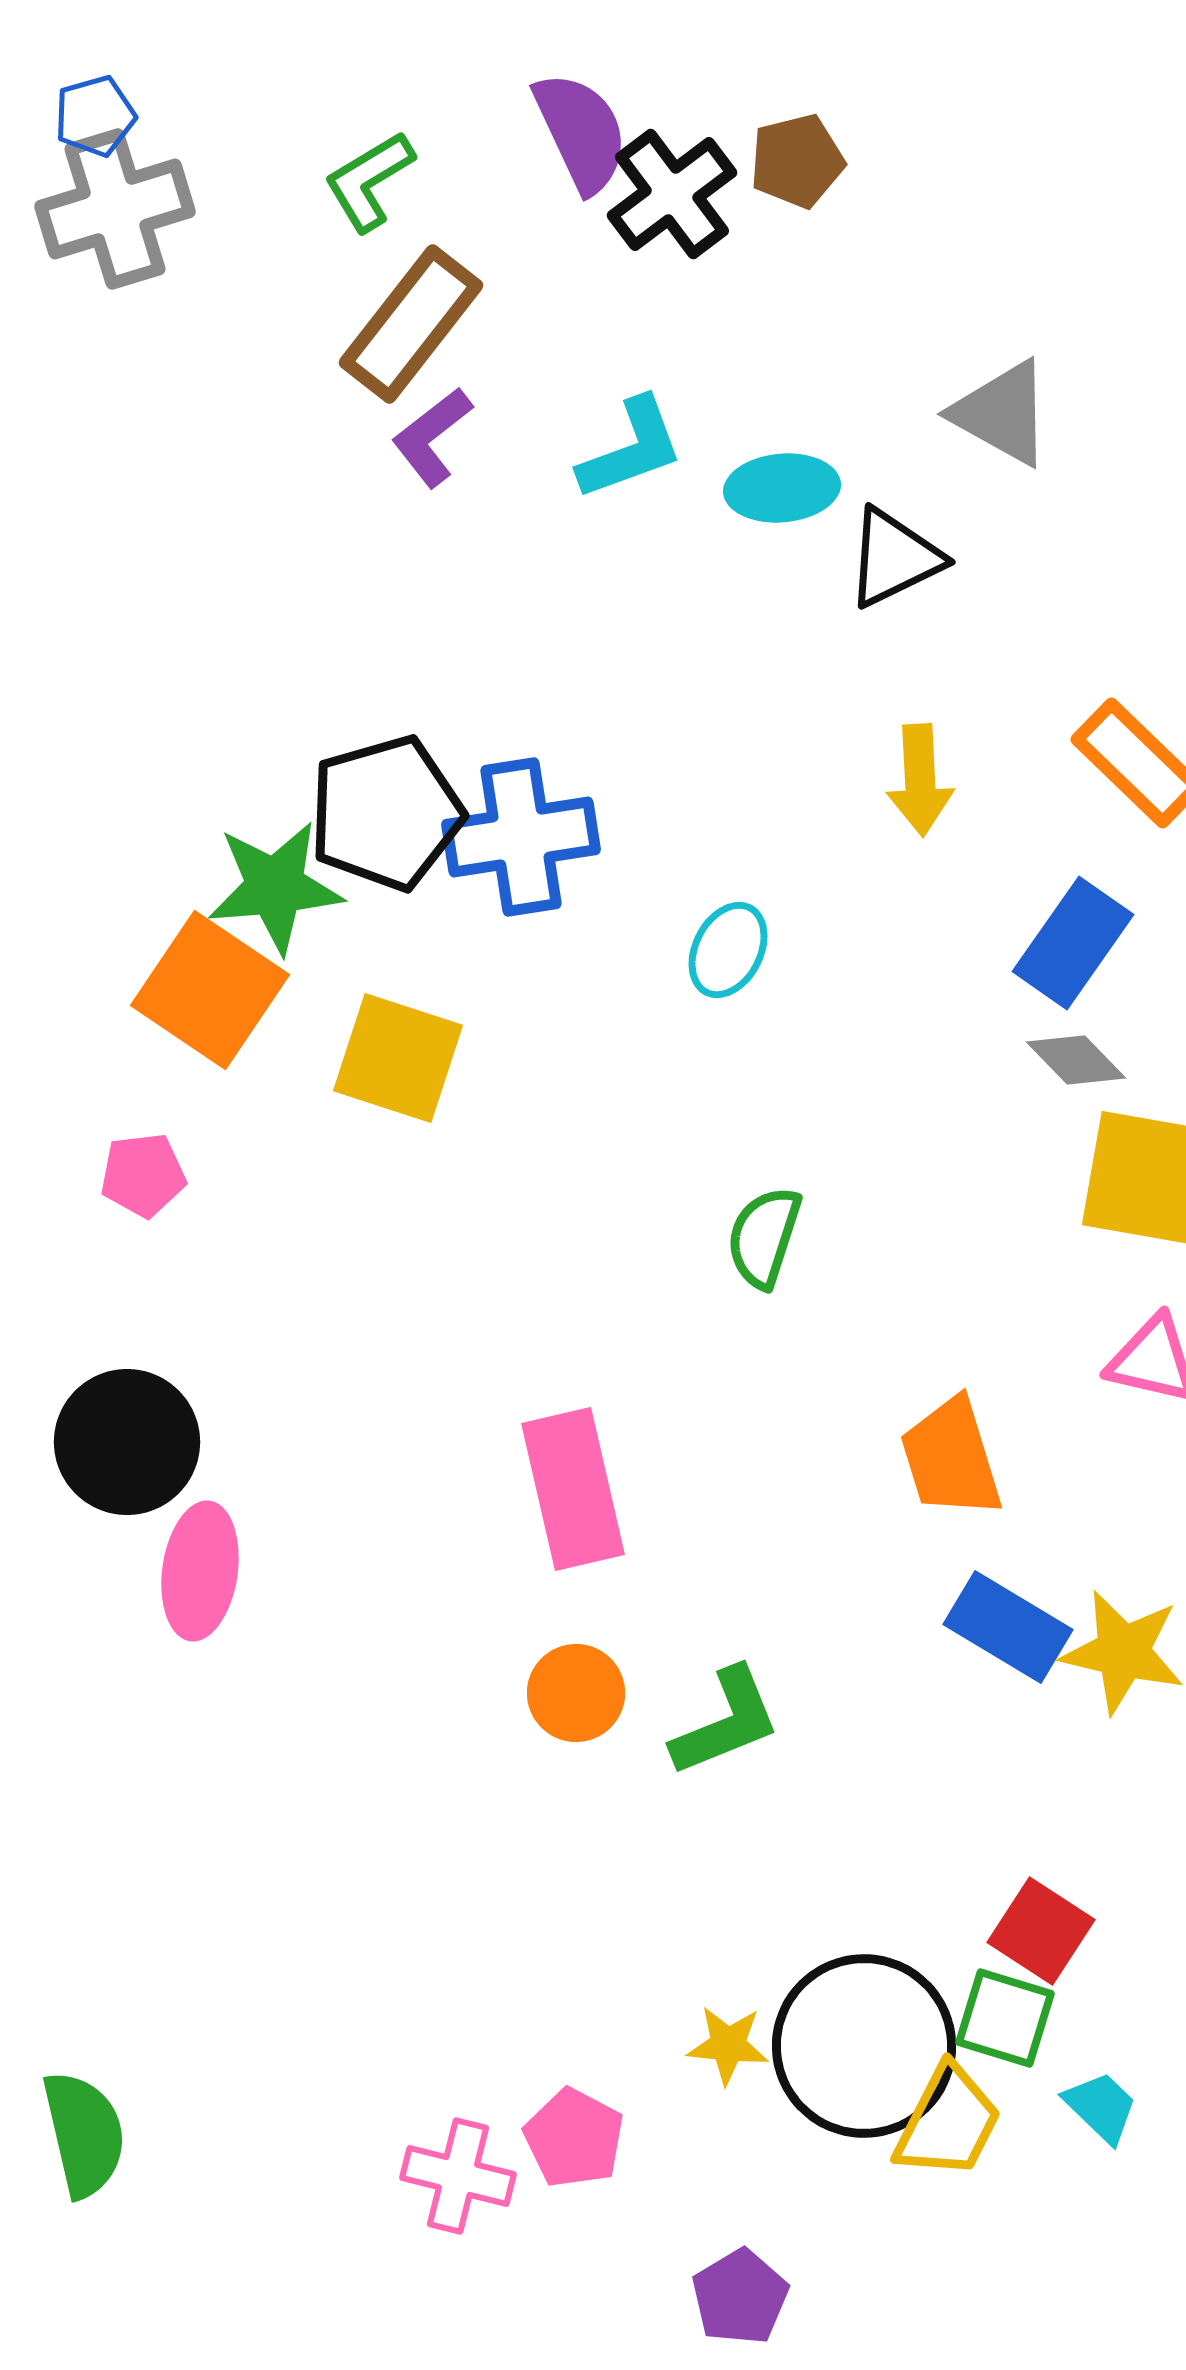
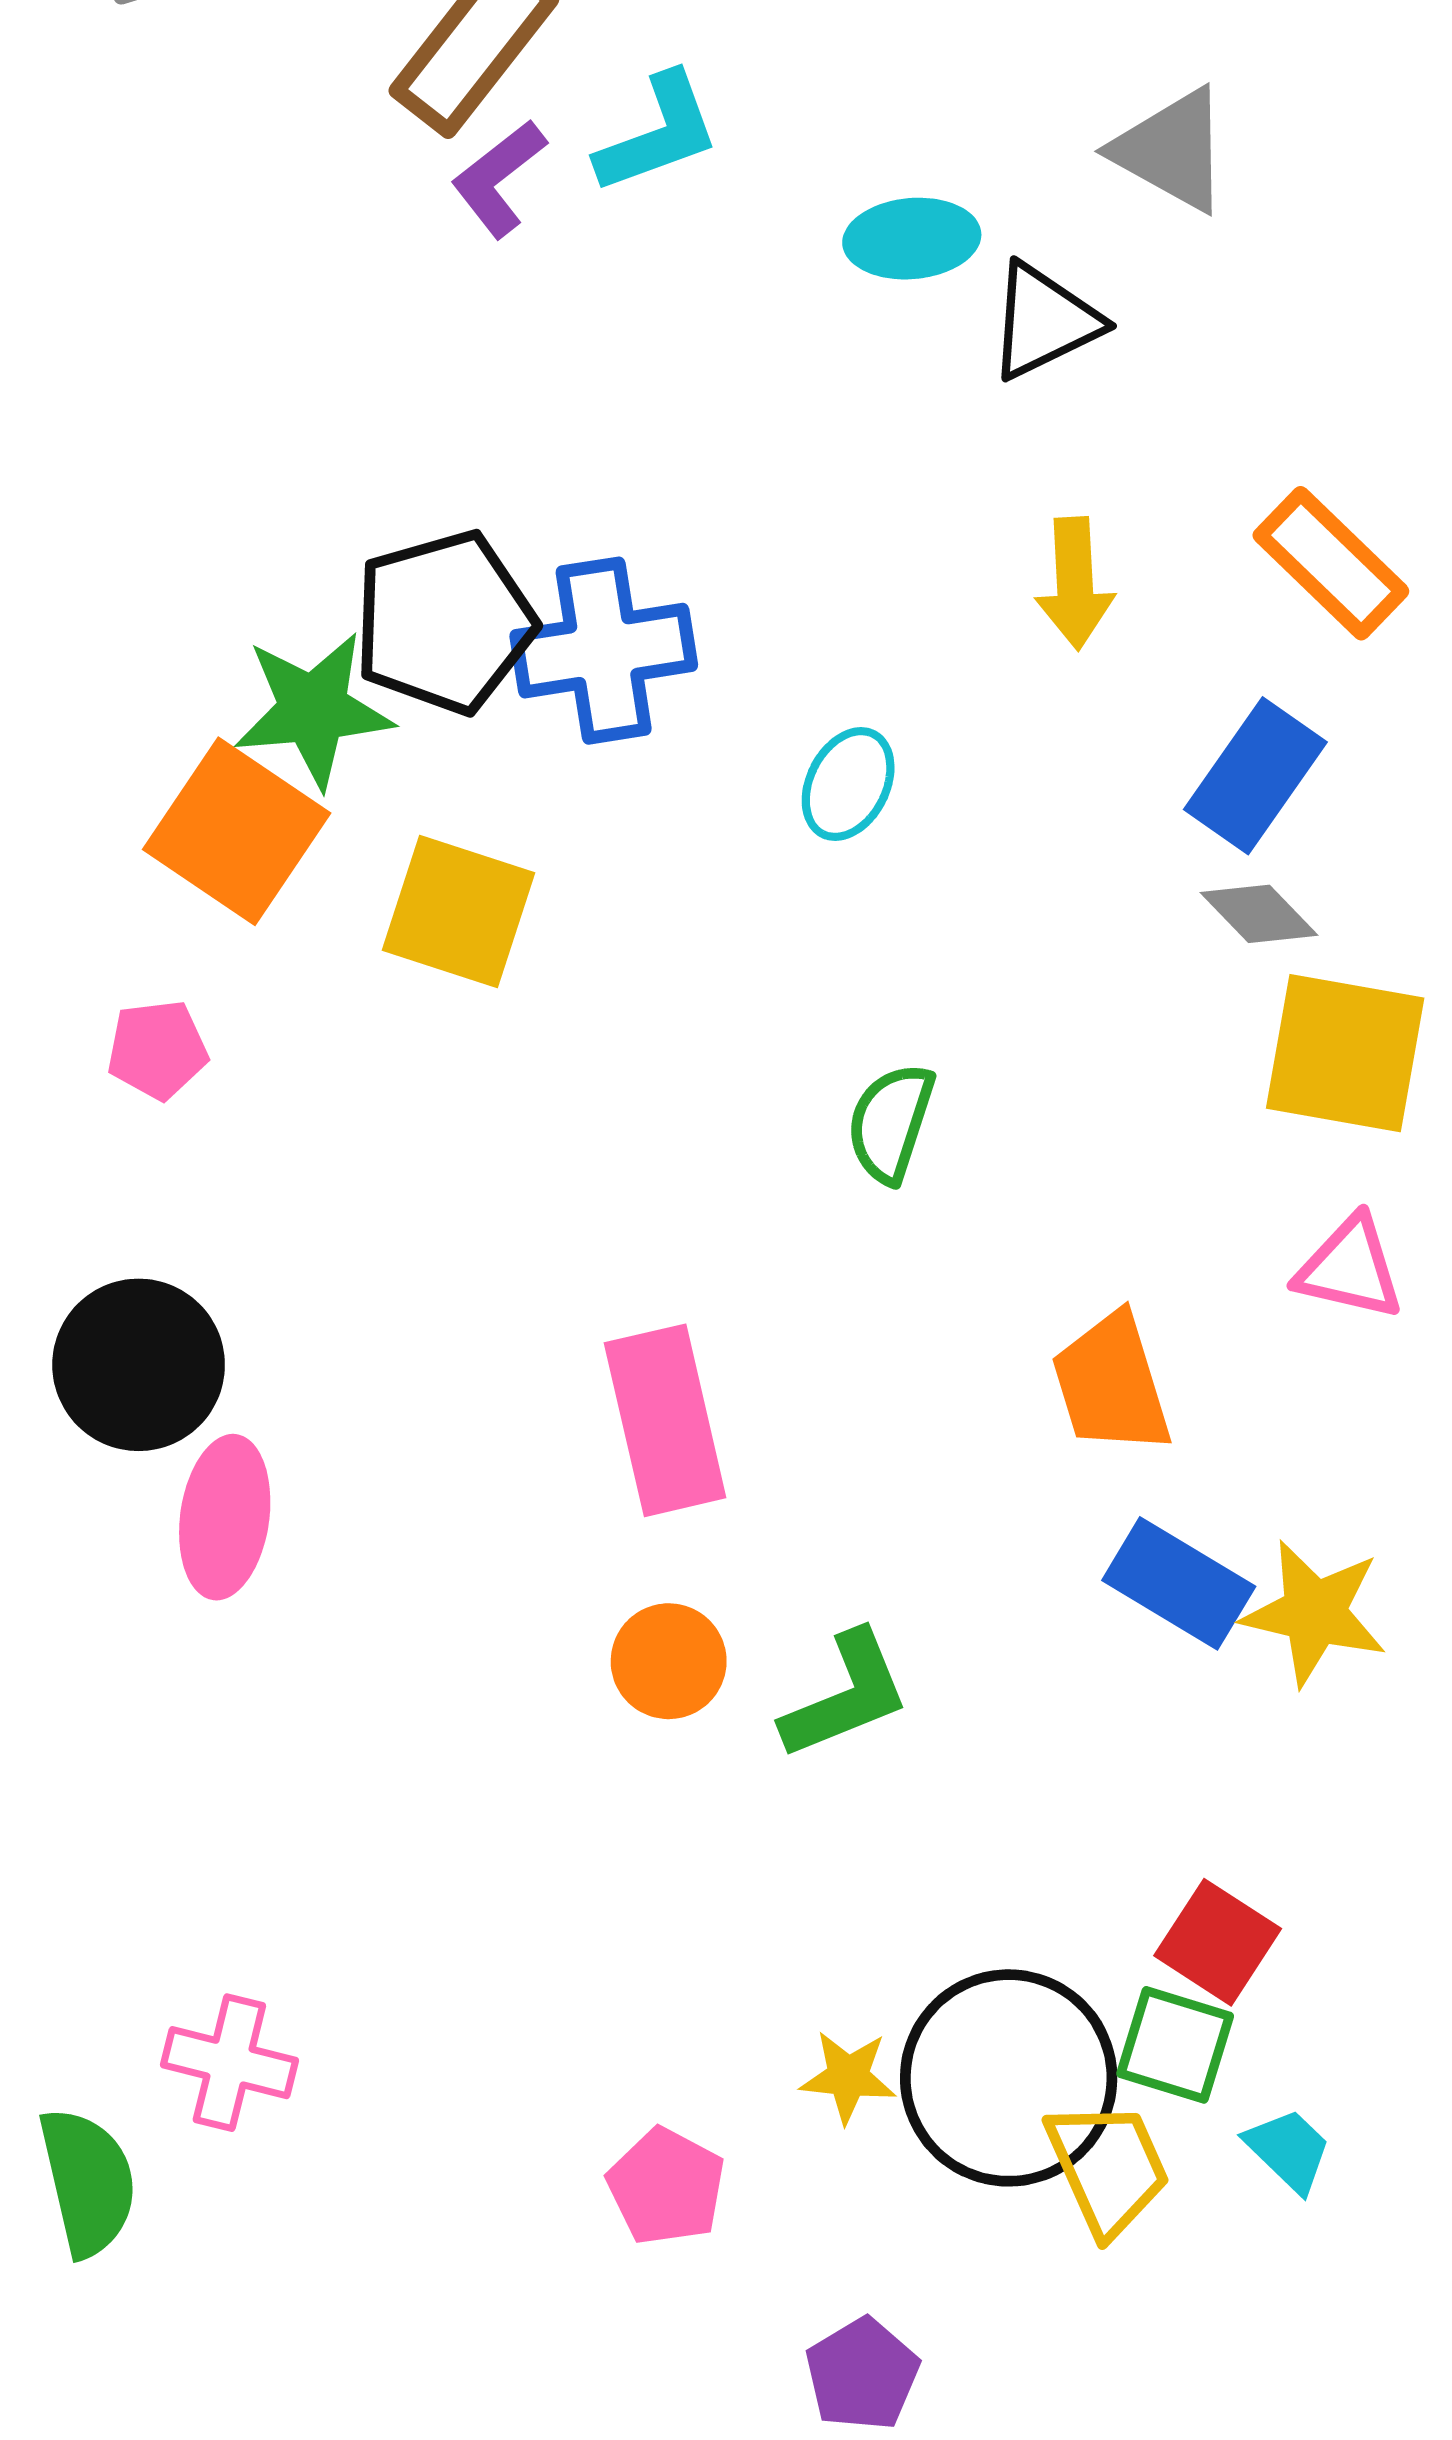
cyan L-shape: (631, 449) -> (658, 134), moved
yellow trapezoid: (948, 2122) -> (1108, 2168), turned -51
pink cross: (458, 2176) -> (229, 2063), moved

